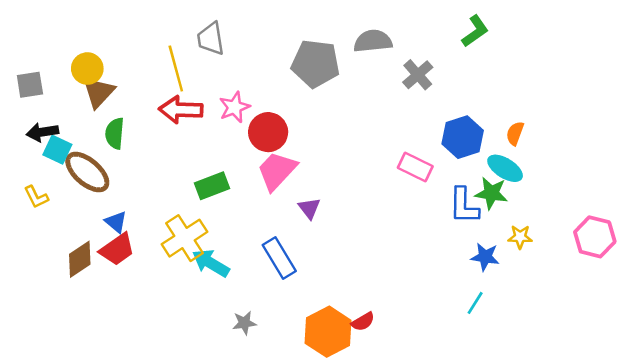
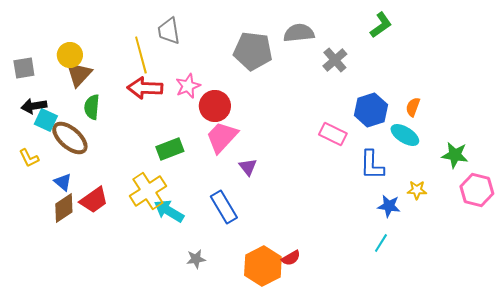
green star: (491, 193) -> (455, 155), moved
blue triangle: (116, 222) -> (63, 182), moved

